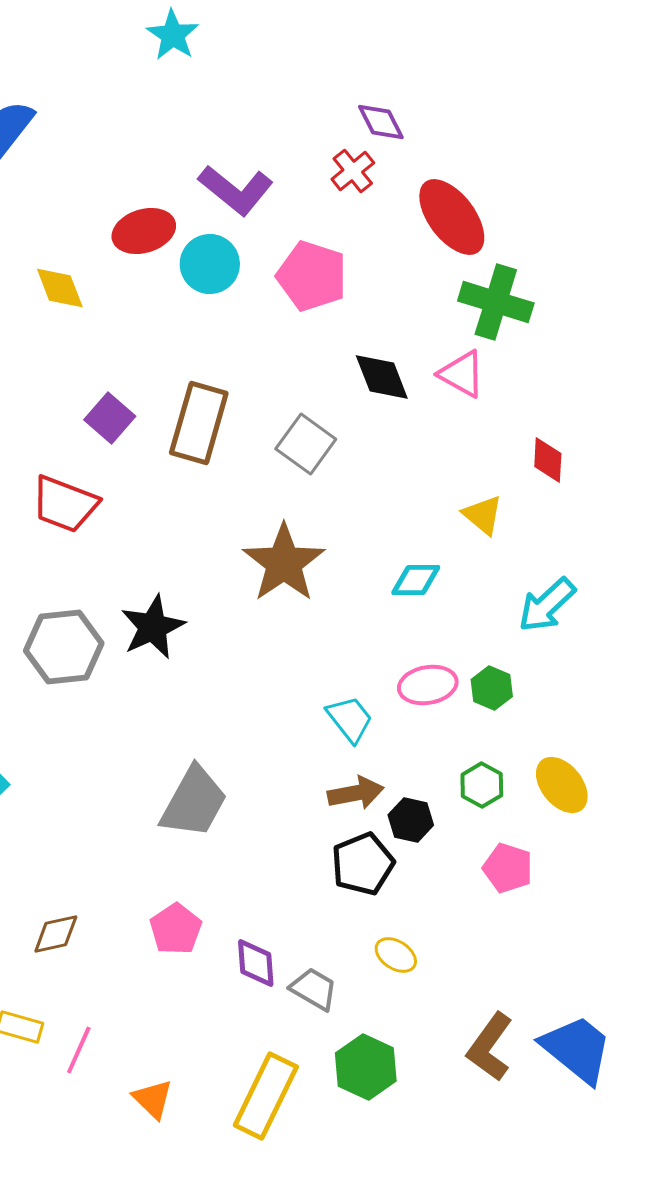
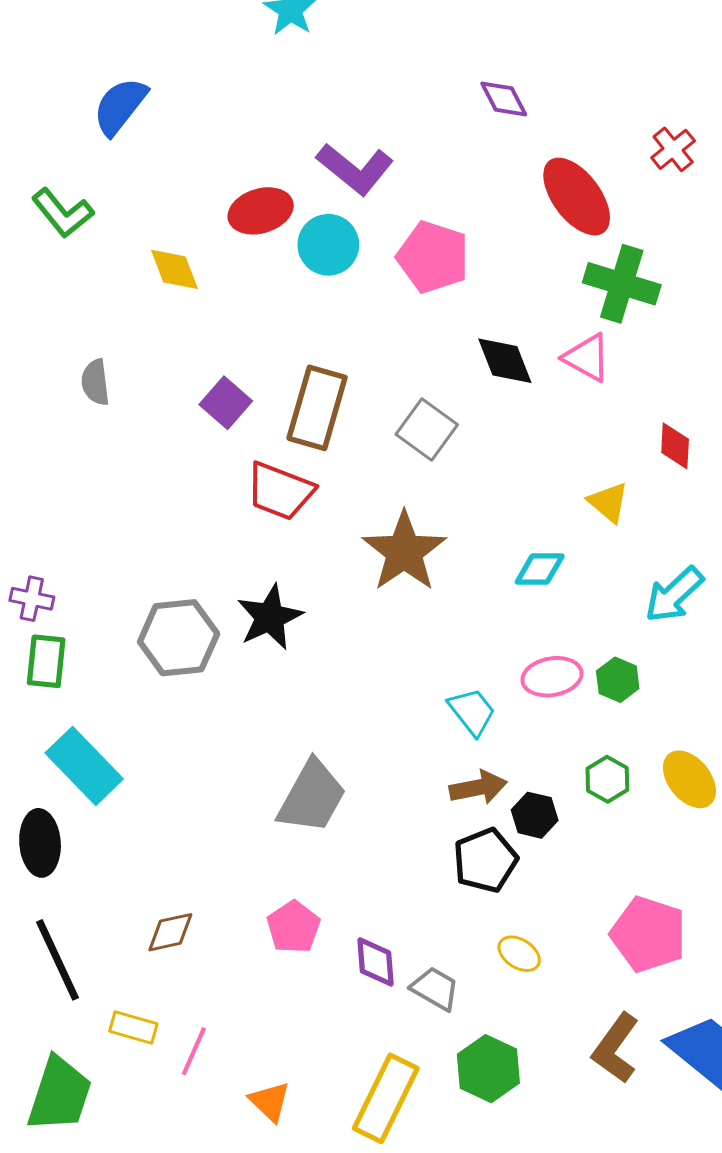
red cross: (353, 171) -> (673, 149), moved
red trapezoid: (65, 504) -> (280, 491), moved
pink pentagon: (508, 868) -> (648, 934), moved, size x1.5

